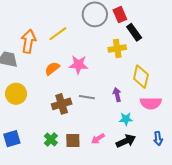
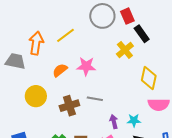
yellow cross: (117, 48) -> (125, 50), turned -30
yellow circle: (16, 94) -> (36, 96), moved
purple arrow: (117, 95) -> (114, 122), moved

